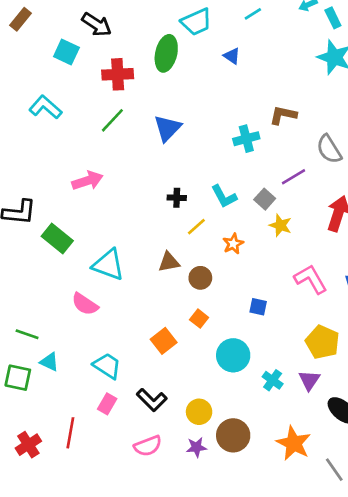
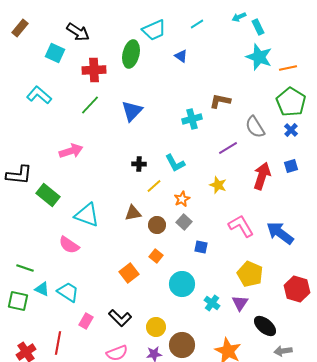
gray square: (265, 199) -> (184, 222), moved
cyan trapezoid: (107, 366) -> (68, 292), moved

